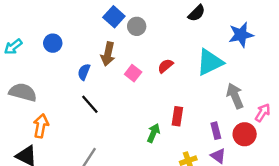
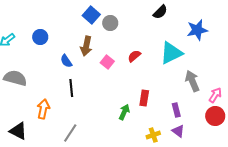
blue semicircle: (84, 72) -> (66, 61), turned -56
black line: (90, 104) -> (71, 88), turned 36
orange arrow: (41, 126) -> (43, 109), moved
red circle: (245, 134) -> (215, 116), moved

